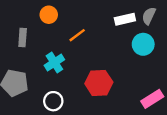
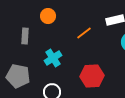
orange line: (77, 35) -> (84, 33), moved

